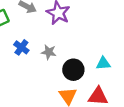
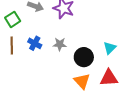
cyan triangle: (103, 63) -> (110, 48), turned -32

